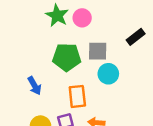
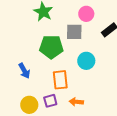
pink circle: (82, 18) -> (86, 14), moved
gray square: (98, 51) -> (74, 32), moved

